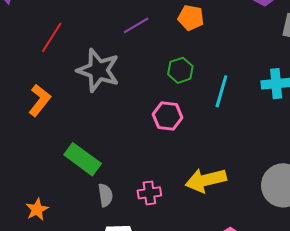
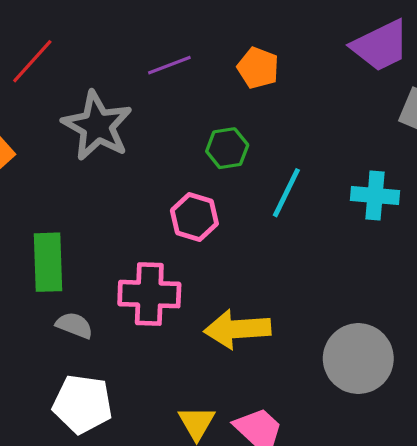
green rectangle: (83, 159) -> (48, 262), turned 42
pink cross: (149, 193) -> (149, 294), moved, size x1.6
gray semicircle: (105, 195) -> (74, 325), turned -70

